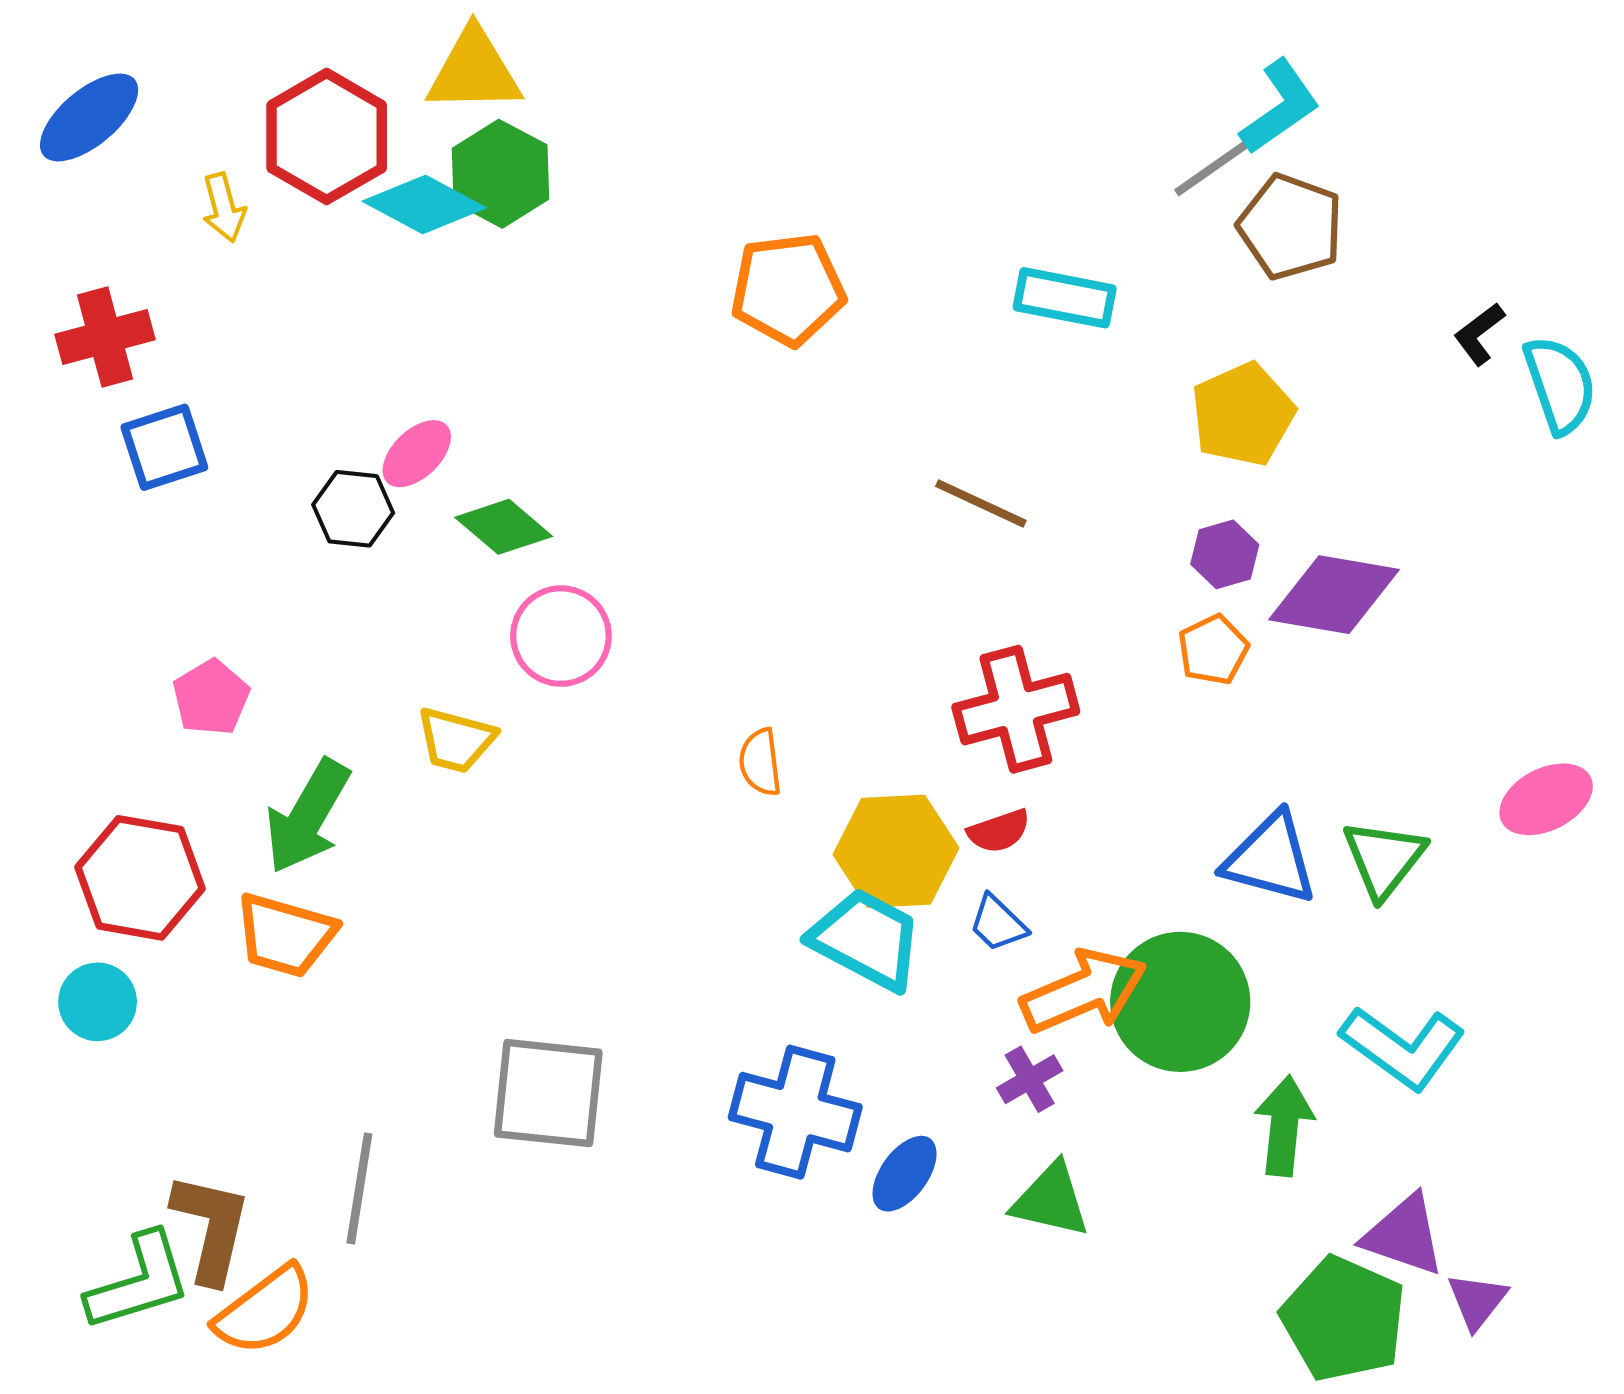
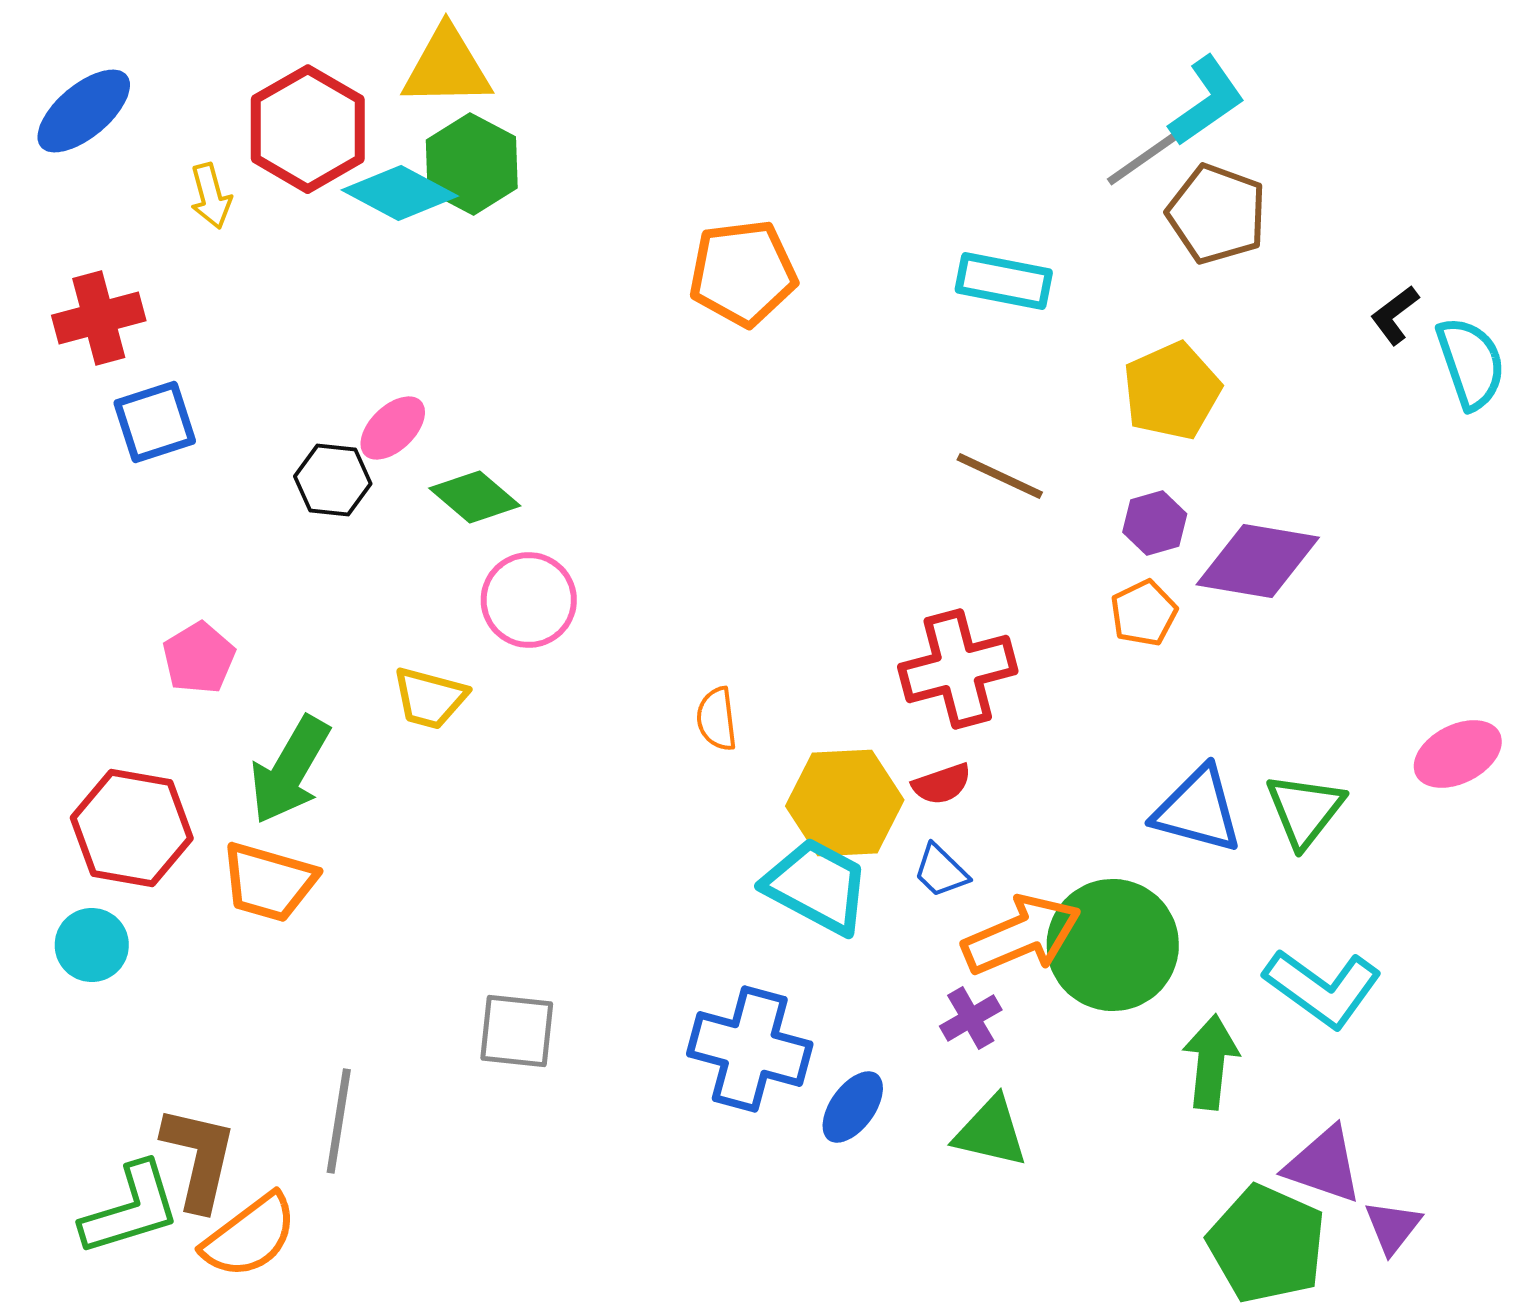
brown line: (981, 503) -> (1000, 476), moved
gray square: (548, 1093) -> (517, 1031), size x0.7

